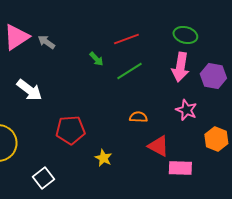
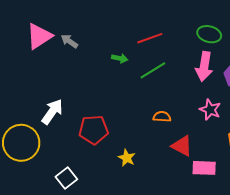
green arrow: (96, 59) -> (120, 58), turned -35
white arrow: (29, 90) -> (52, 112), moved, turned -92

